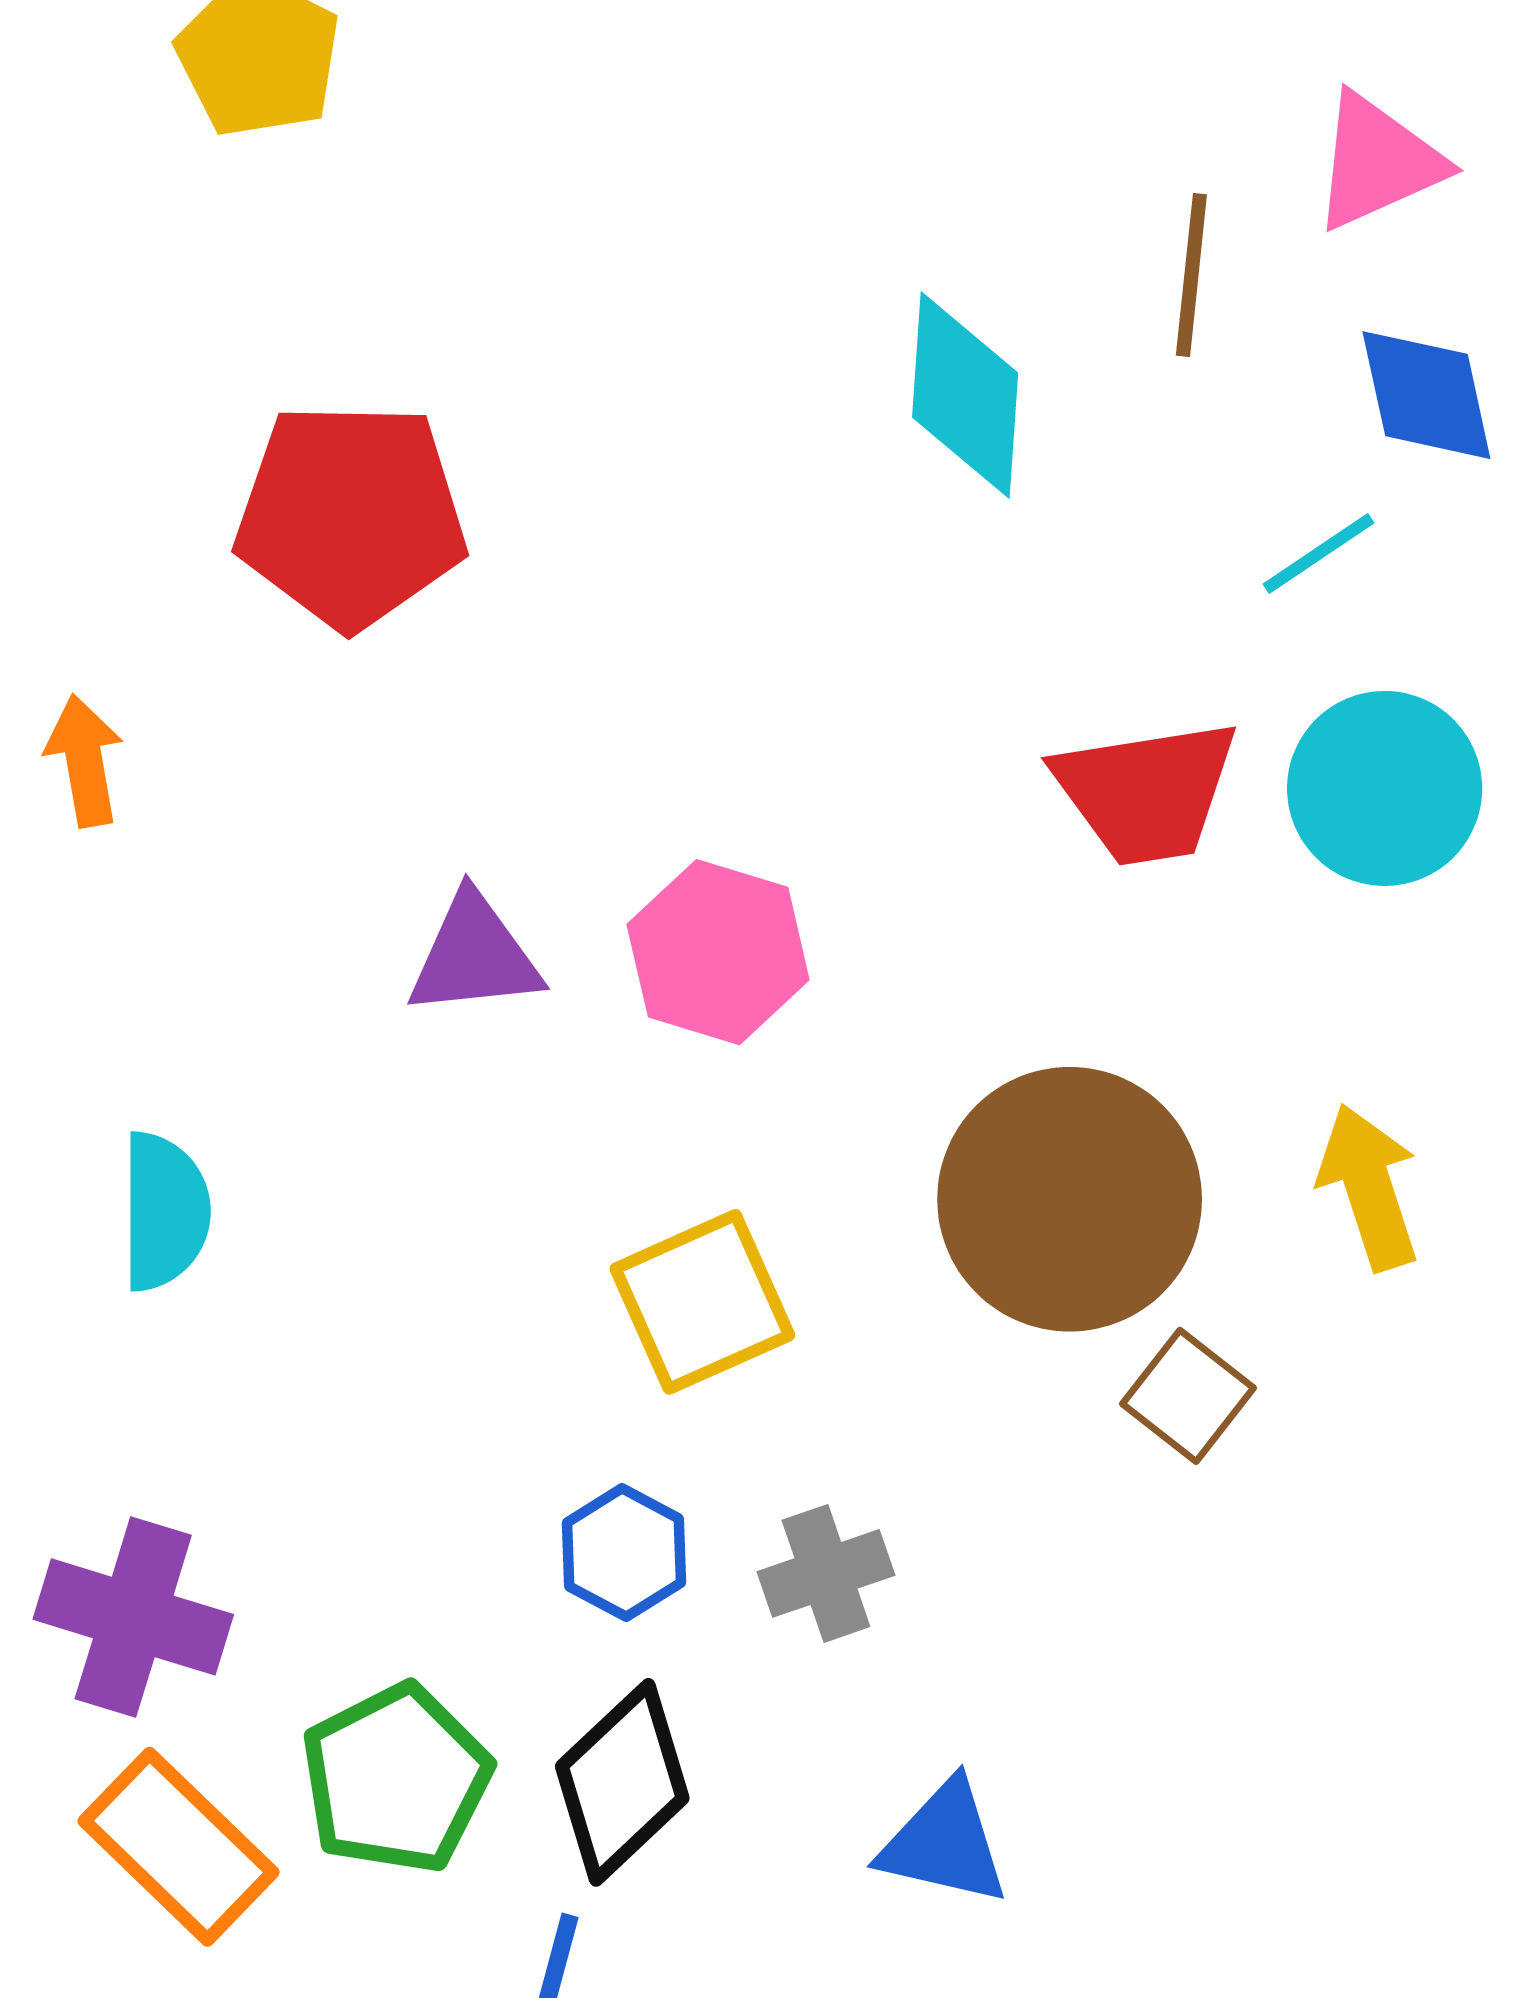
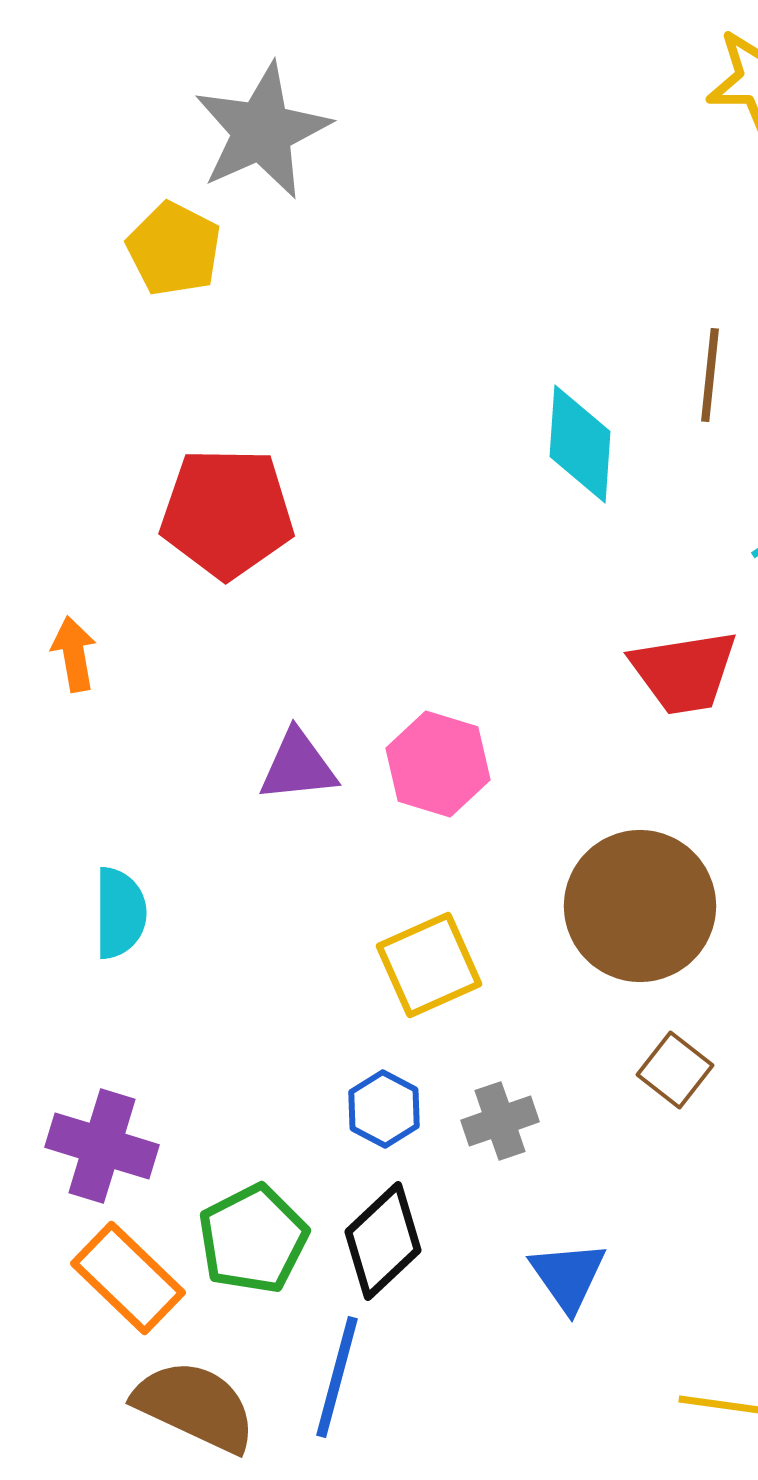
brown square: (1188, 1396) -> (675, 1070), moved
blue triangle: (944, 1843) -> (568, 1276), turned 42

